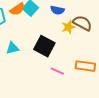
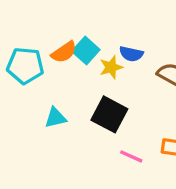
yellow star: (68, 27) -> (111, 67), moved

